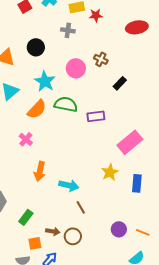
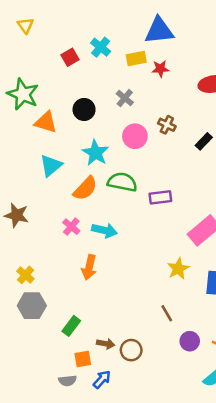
gray cross: (68, 30) -> (125, 98), moved, turned 32
black rectangle: (120, 83) -> (204, 141), moved
cyan arrow: (69, 185) -> (104, 230), moved
brown line: (81, 207) -> (167, 313), moved

